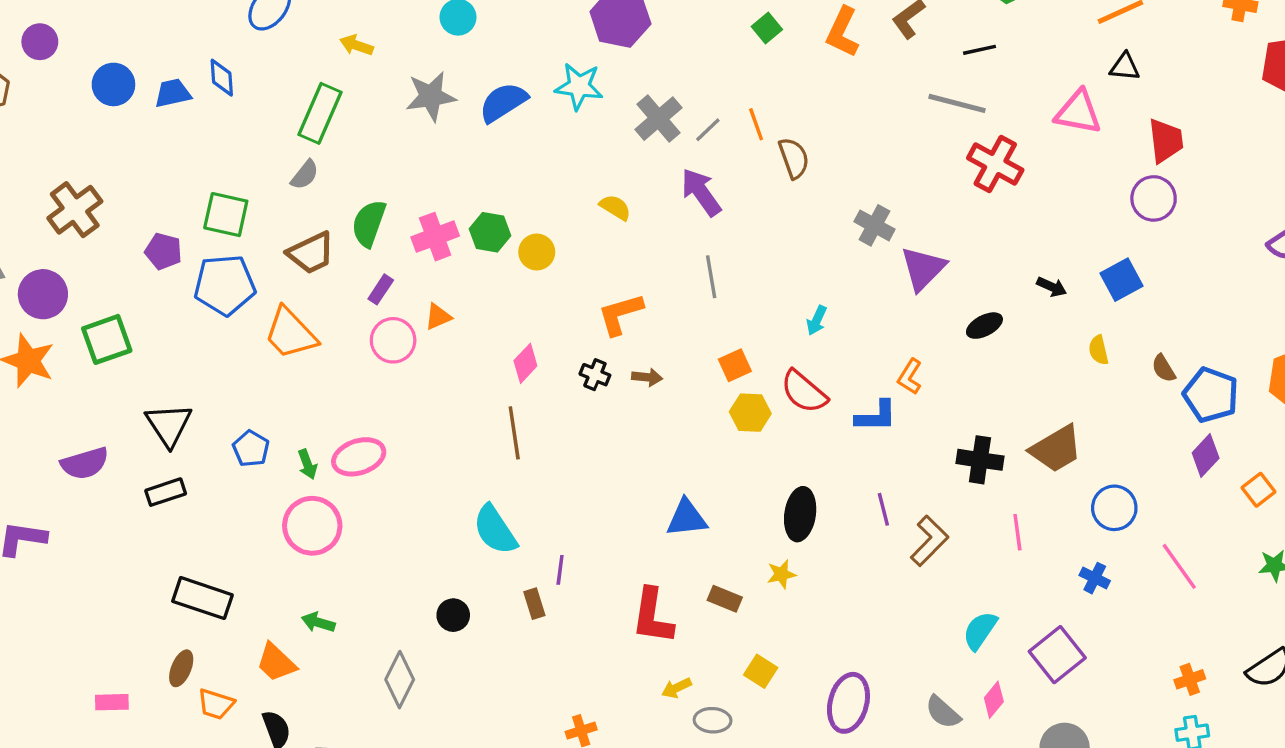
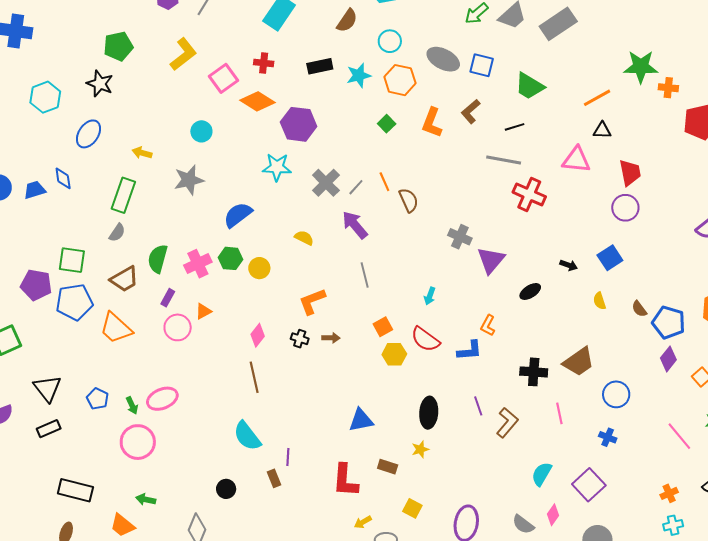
blue semicircle: (503, 102) -> (238, 215), moved
purple pentagon: (163, 251) -> (36, 285), size x1.4
pink line: (1179, 566) -> (679, 436), moved

